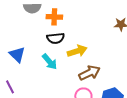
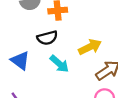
black semicircle: (56, 38) -> (47, 38), moved

